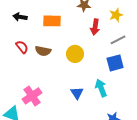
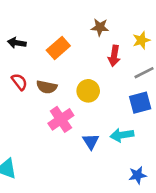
orange rectangle: (52, 21) -> (58, 48), turned -42
cyan arrow: (101, 88) -> (122, 135), turned -78
pink cross: (32, 96) -> (61, 119), moved

